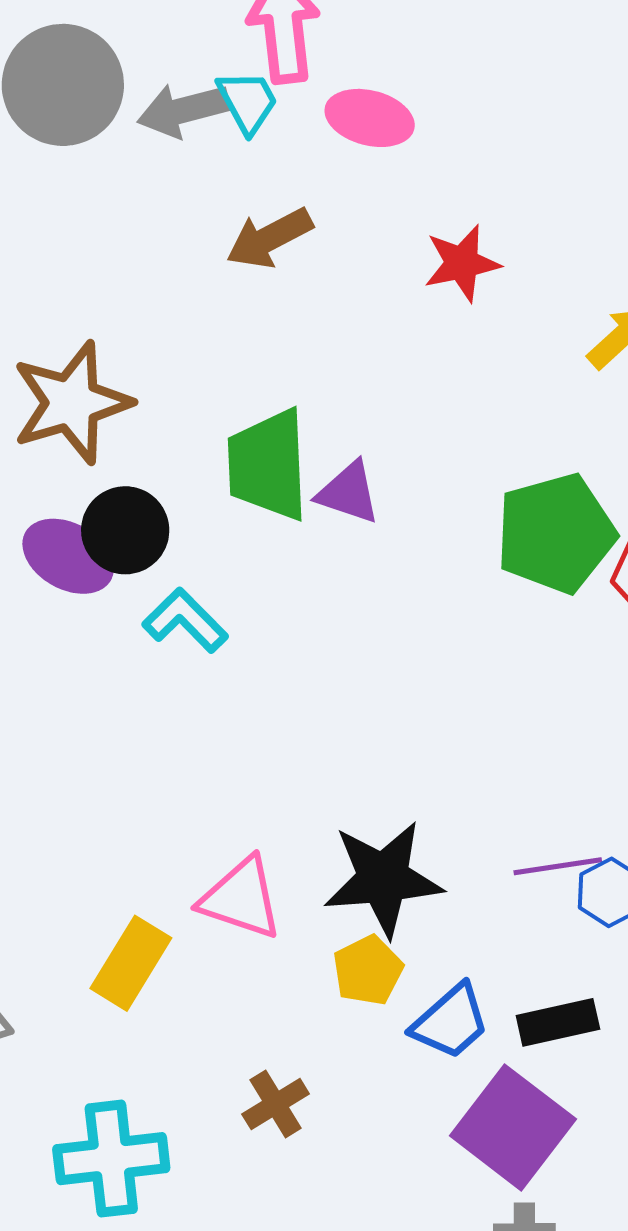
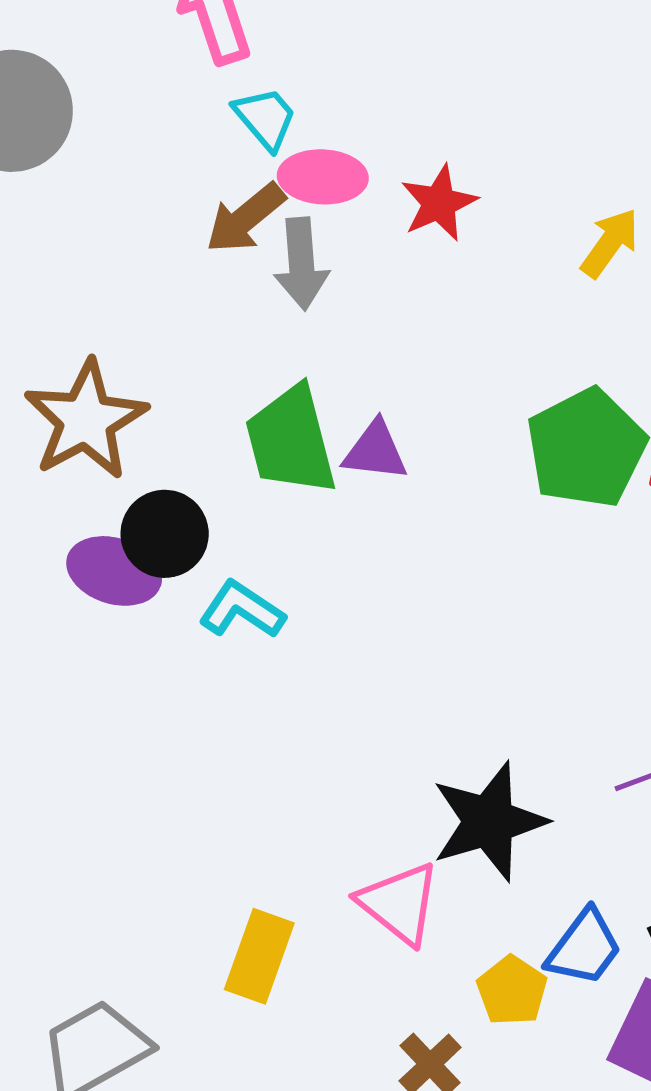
cyan trapezoid: (248, 102) -> (265, 118), moved
gray arrow: (183, 110) -> (301, 264), moved, turned -68
pink ellipse: (370, 118) -> (323, 177), moved
pink triangle: (241, 898) -> (399, 903), moved, turned 32
yellow pentagon: (368, 970) -> (512, 991), moved

